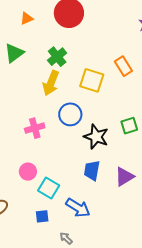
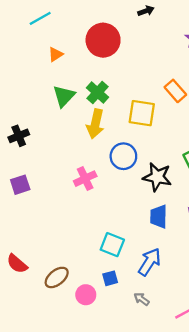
green triangle: (14, 53) -> (64, 96), moved
pink circle: (28, 172) -> (86, 295), moved
blue arrow: (78, 208) -> (150, 262), turned -80

